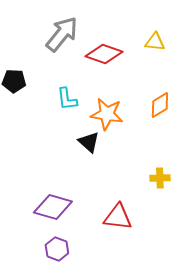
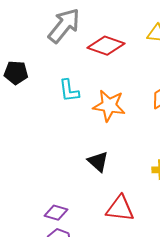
black triangle: (89, 142) -> (98, 162), moved
purple diamond: (53, 207) -> (56, 213), moved, size x0.6

